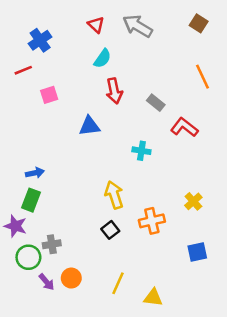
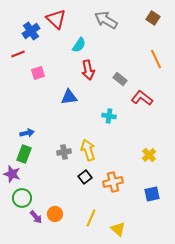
red triangle: (96, 25) -> (56, 19), moved, size x1.5
orange cross: (152, 221) -> (113, 182), moved
gray cross: (52, 244) -> (64, 152), moved
yellow triangle: (153, 298) -> (118, 229), turned 35

